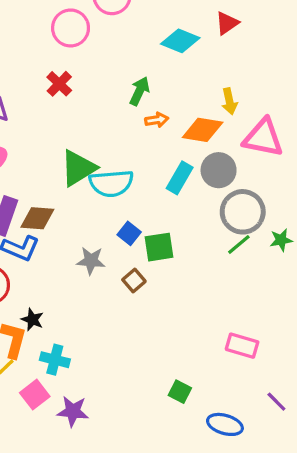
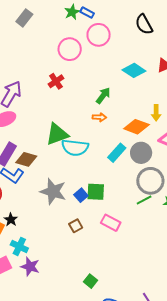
orange arrow: (157, 120) -> (99, 117), moved
blue square: (129, 233) -> (81, 195), moved
gray star: (91, 261) -> (53, 191), size x1.5
brown square: (134, 281) -> (76, 226), moved
pink rectangle: (242, 346) -> (111, 223), moved
purple star: (73, 411) -> (30, 267), moved

